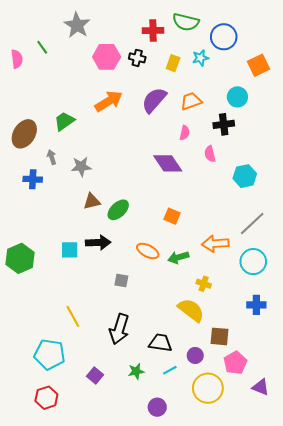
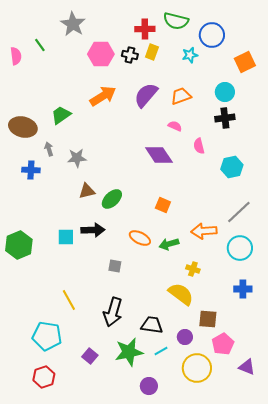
yellow rectangle: (173, 63) -> (152, 52), moved
black cross: (224, 124) -> (225, 118), moved
pink semicircle: (185, 133) -> (175, 126), turned -80
brown ellipse: (24, 134) -> (23, 127), turned 72
green star: (136, 371) -> (129, 352), size x1.8

